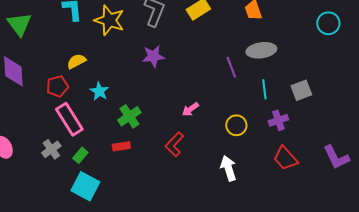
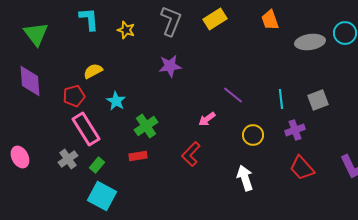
yellow star: (109, 20) -> (126, 30), size x0.6
gray ellipse: (261, 50) -> (310, 42), moved
purple line: (231, 67) -> (233, 95), moved, turned -30

